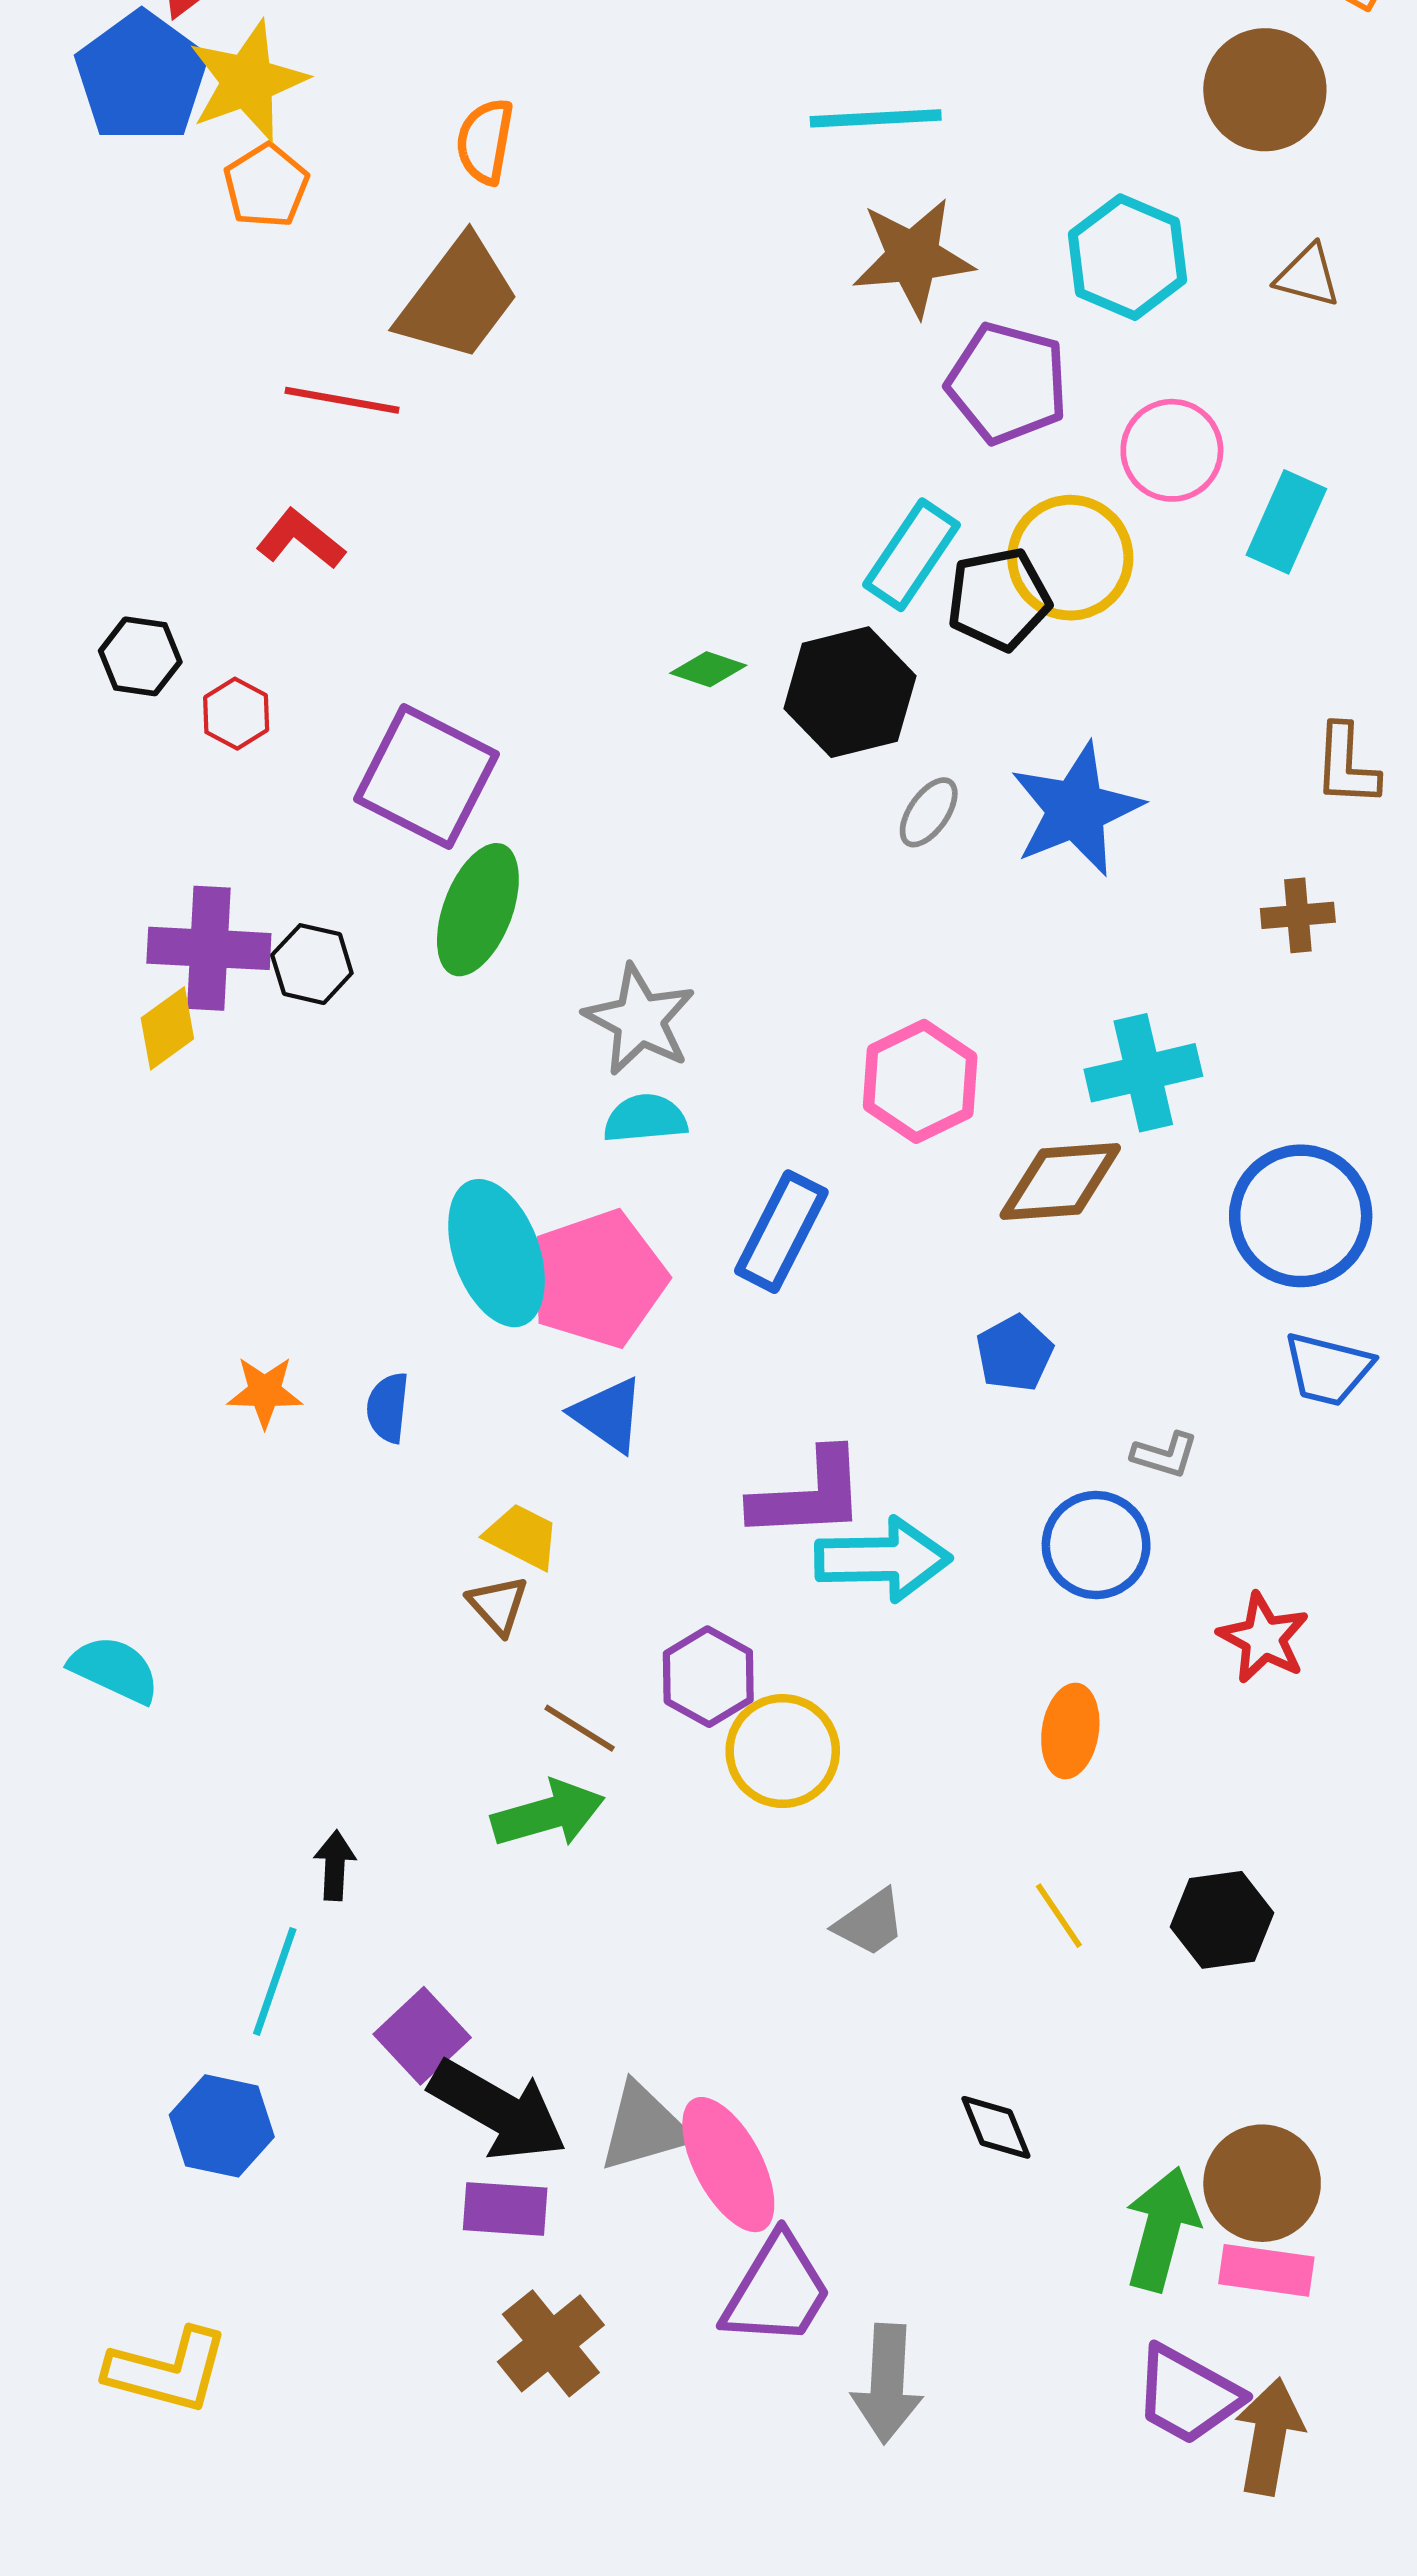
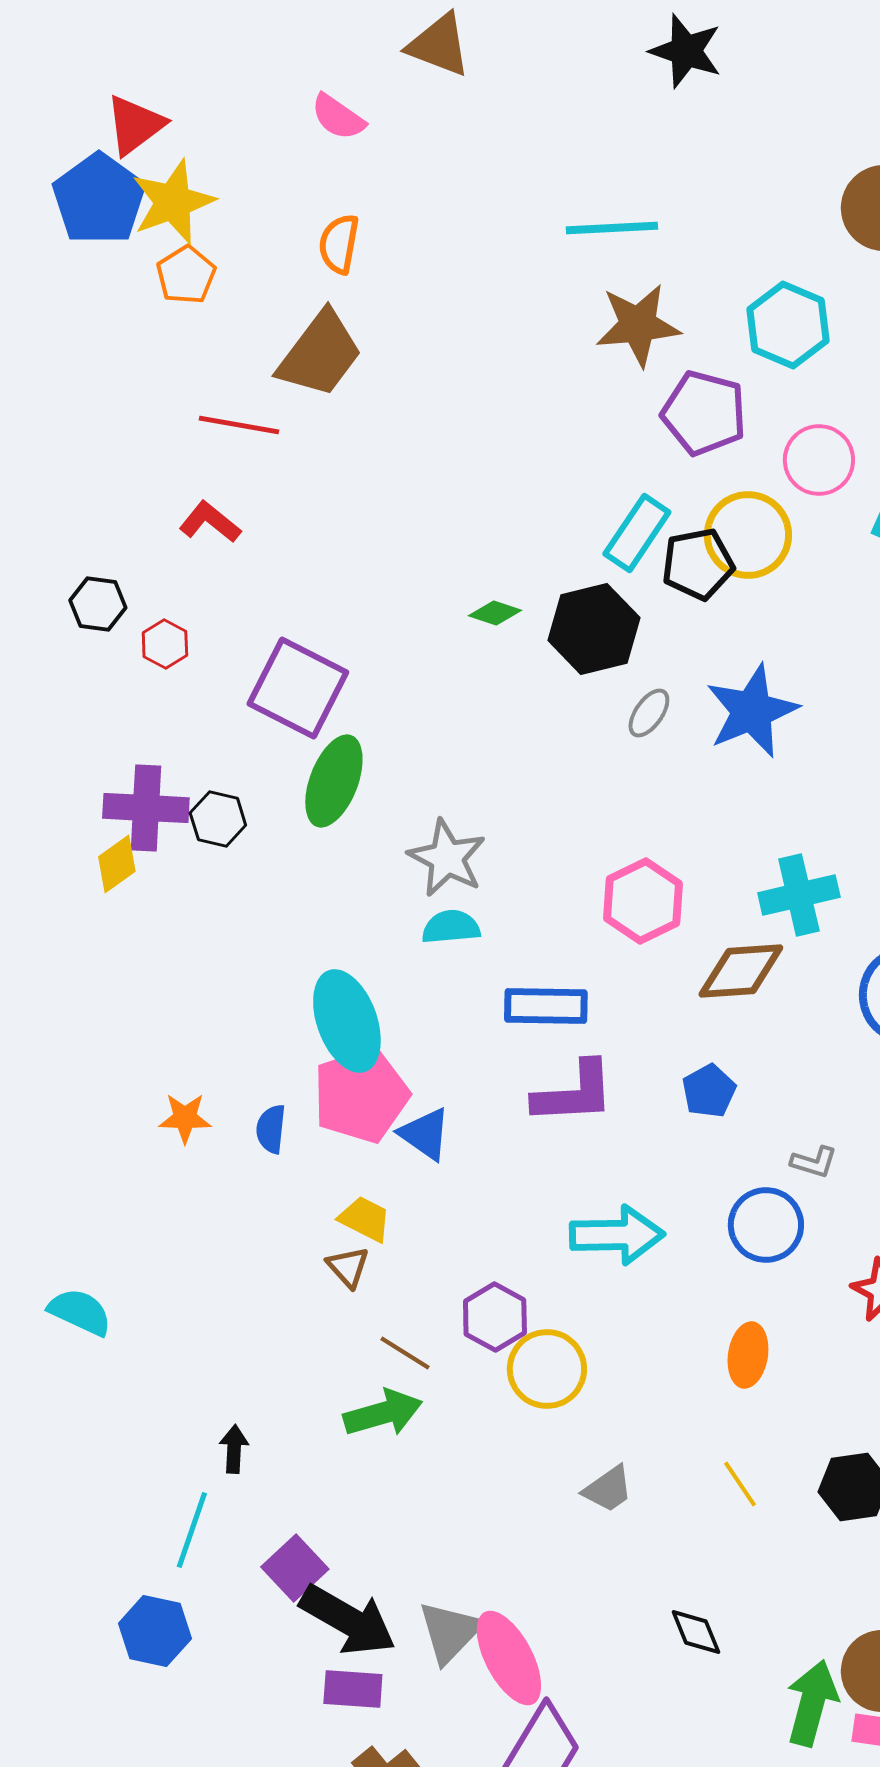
blue rectangle: (781, 1232) -> (546, 1006), turned 64
pink pentagon: (598, 1279) -> (361, 1095), moved
purple L-shape: (808, 1495) -> (574, 1093), moved
gray triangle: (644, 2127) -> (450, 1632), turned -30

